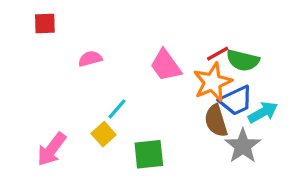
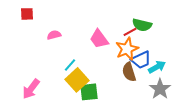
green semicircle: (243, 60) -> (142, 25), moved
yellow square: (104, 134) -> (77, 80), moved, size x1.6
gray star: (243, 146) -> (160, 89), moved

